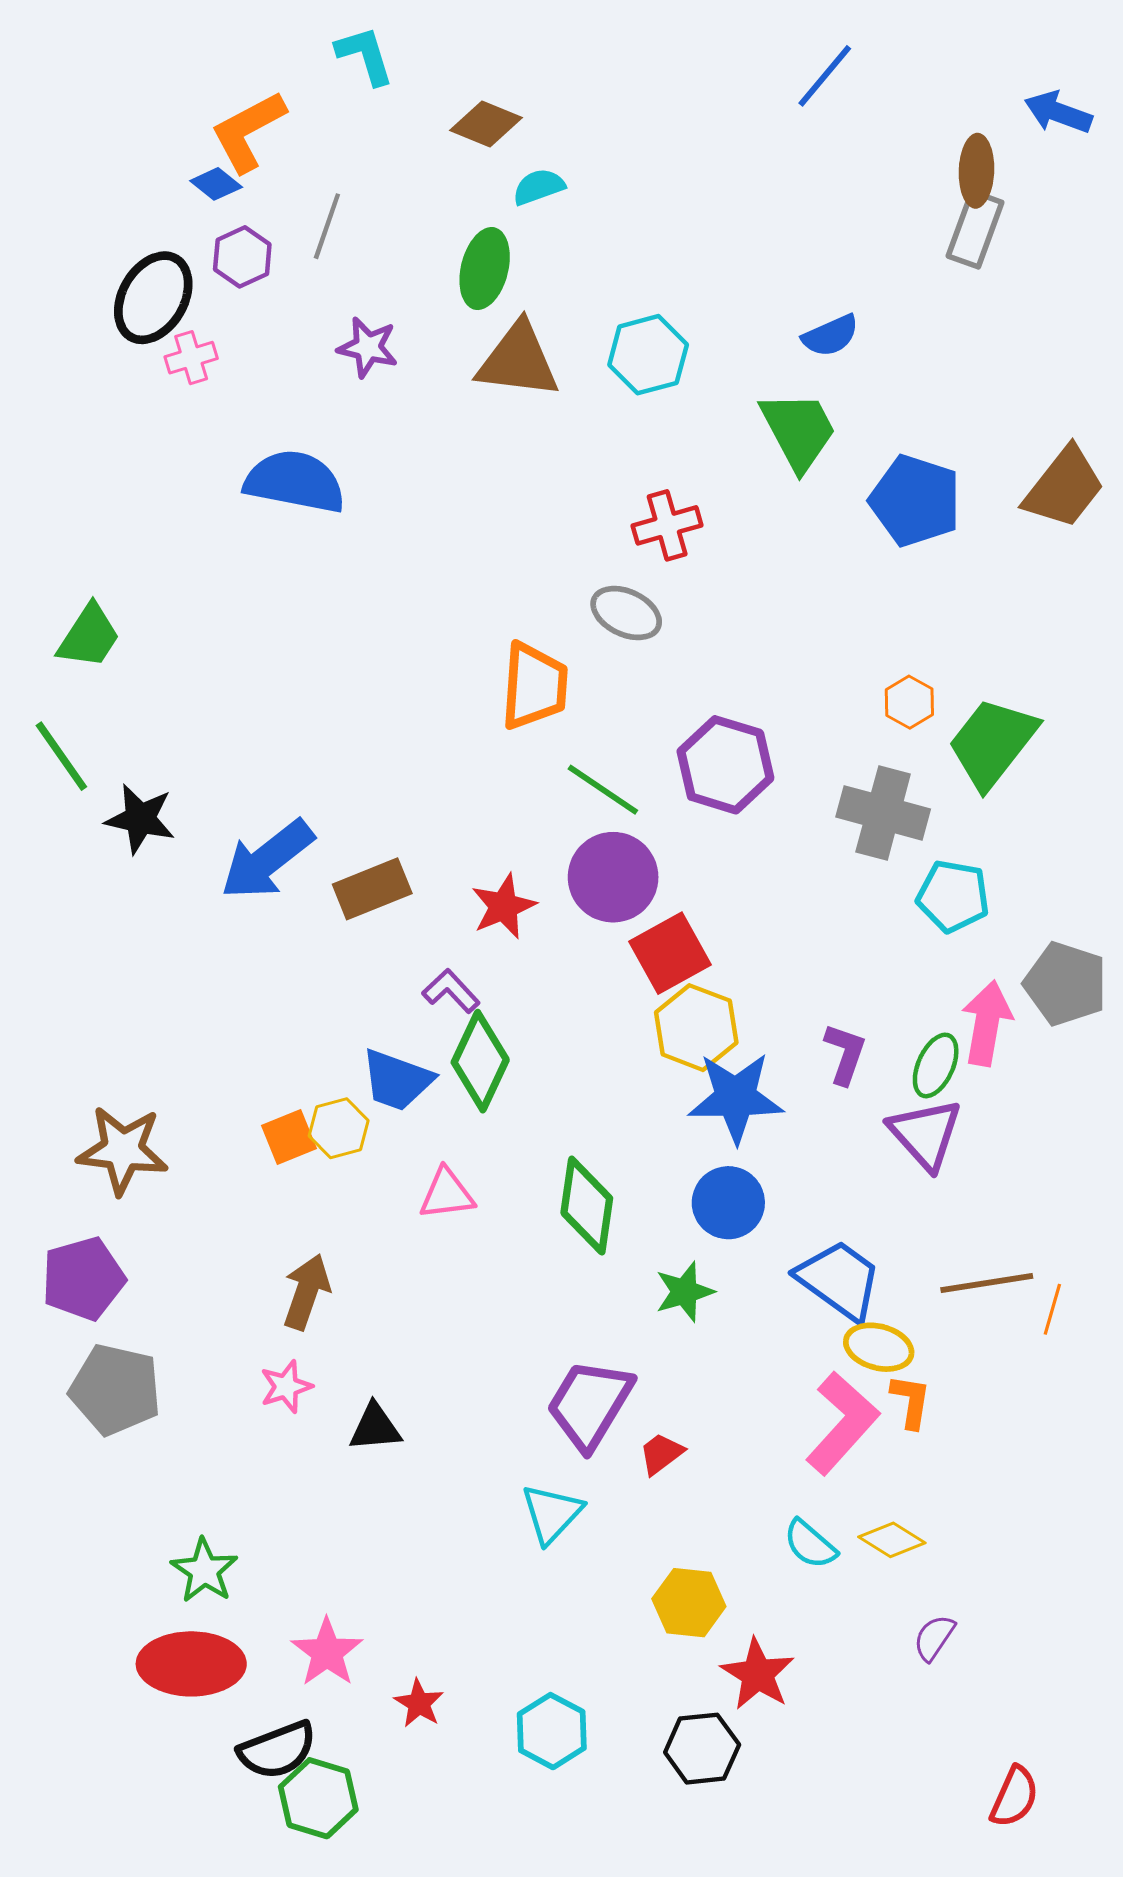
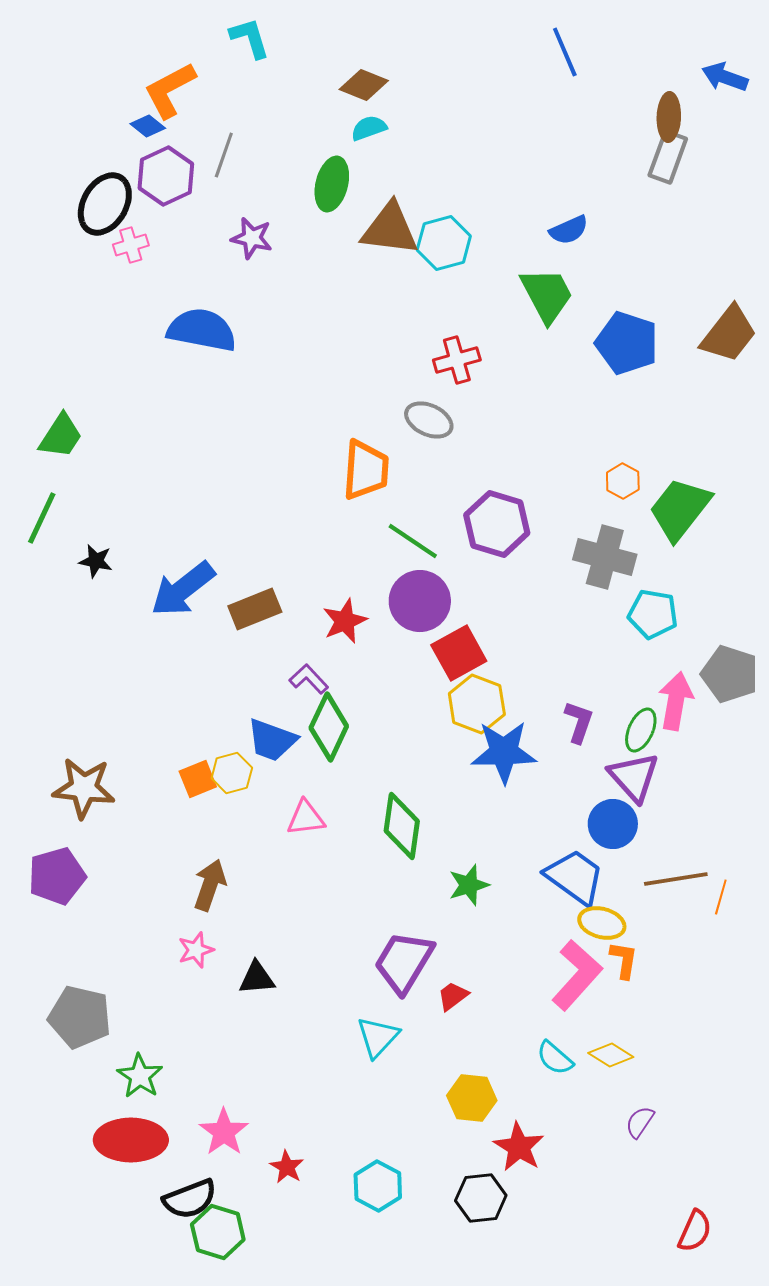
blue line: (825, 76) -> (565, 52), turned -63
brown diamond: (486, 124) -> (364, 85), moved
purple hexagon: (242, 257) -> (166, 176), size x1.4
brown triangle: (518, 360) -> (390, 229), moved
green line: (61, 756) -> (42, 518), turned 60
black star: (140, 819) -> (96, 561), size x0.7
blue circle: (728, 1203) -> (613, 824), moved
gray pentagon: (115, 1390) -> (80, 1017), moved

